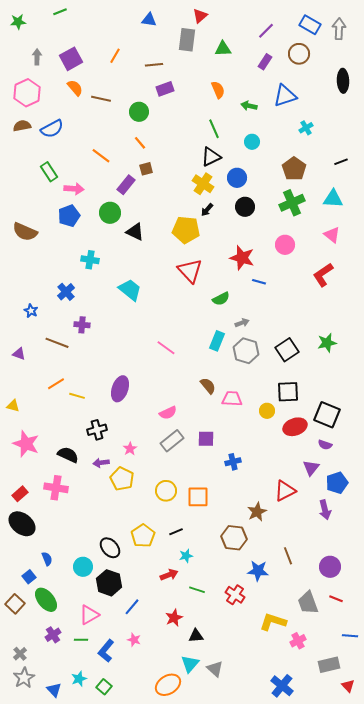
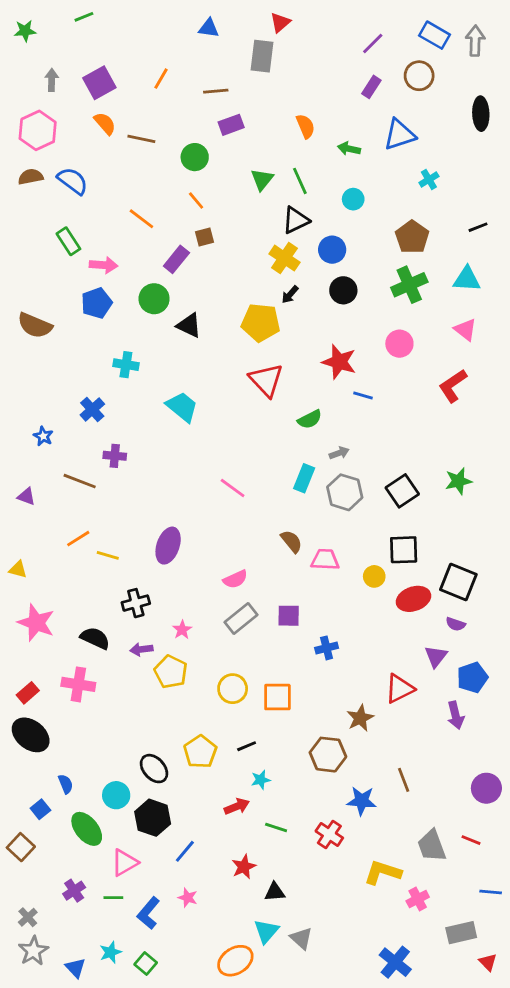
green triangle: (223, 49) -> (262, 180), moved, turned -48
blue semicircle: (52, 129) -> (73, 181), turned -115
purple circle: (330, 567) -> (486, 788), moved
green ellipse: (46, 600) -> (87, 829), moved

